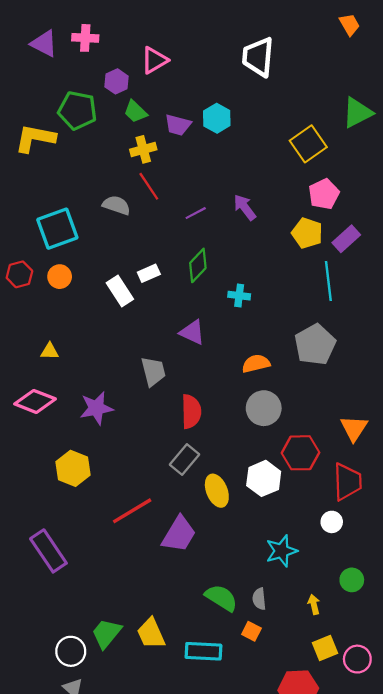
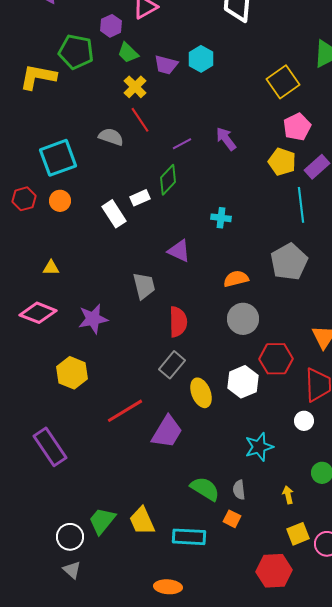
yellow cross: (143, 149) -> (135, 87), turned -30
green diamond: (198, 265) -> (168, 180), moved

